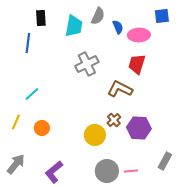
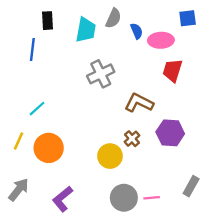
red trapezoid: (137, 64) -> (172, 70), moved
orange circle: (42, 128) -> (49, 148), size x1.6
purple hexagon: (139, 128) -> (170, 133), moved

